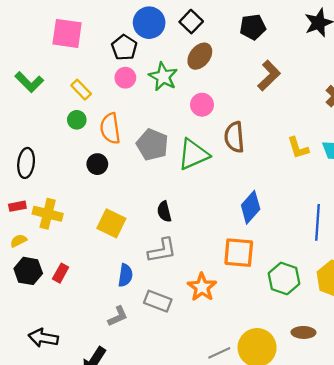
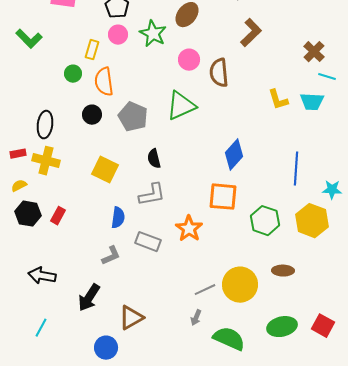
yellow rectangle: (81, 90) -> (92, 50), moved, turned 60
brown semicircle: (234, 137) -> (219, 73), moved
gray pentagon: (152, 145) -> (133, 117), moved
black ellipse: (26, 163) -> (45, 125), moved

